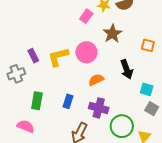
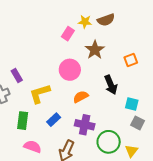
orange square: (148, 45) -> (131, 60), turned -32
yellow L-shape: (58, 57) -> (40, 94), moved
blue rectangle: (68, 101) -> (54, 120), turned 32
pink semicircle: (26, 126) -> (33, 147), moved

